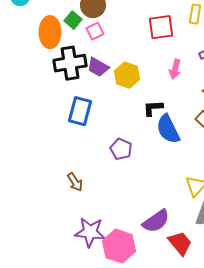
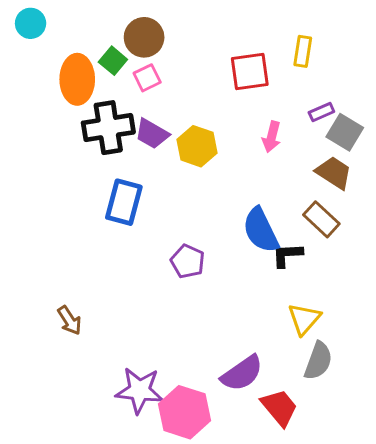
black L-shape: (153, 108) -> (287, 255), moved
brown arrow: (75, 182) -> (69, 320), moved

